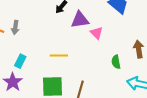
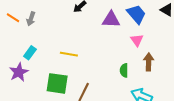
purple triangle: (80, 20) -> (111, 20), moved
pink triangle: (97, 33) -> (137, 40), moved

